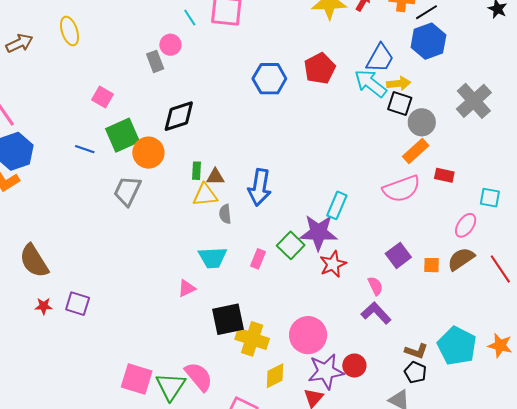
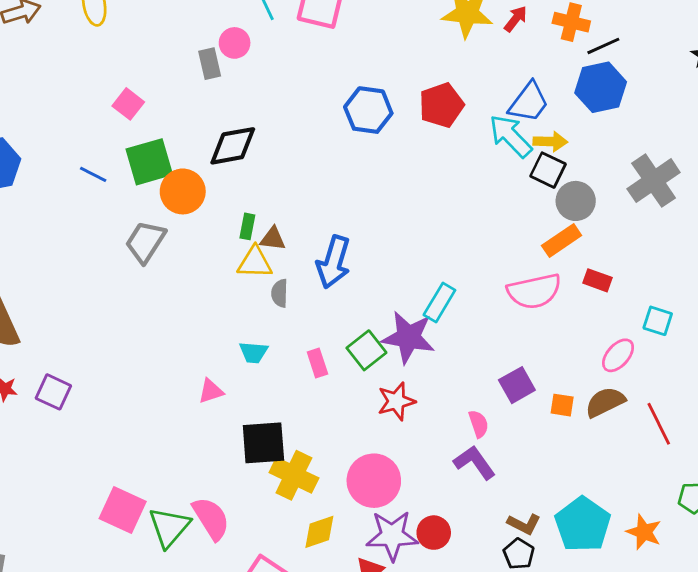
cyan trapezoid: (213, 258) -> (253, 352), size x0.7
pink rectangle: (258, 259) -> (317, 363), turned -48
red star: (333, 264) -> (396, 401), moved

